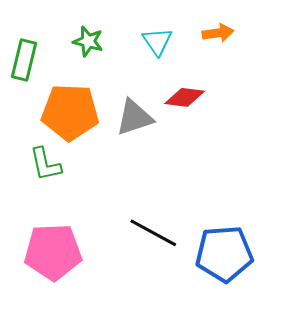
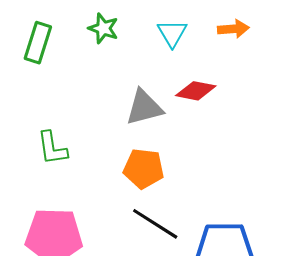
orange pentagon: (70, 112) -> (144, 168), moved, size x0.7

